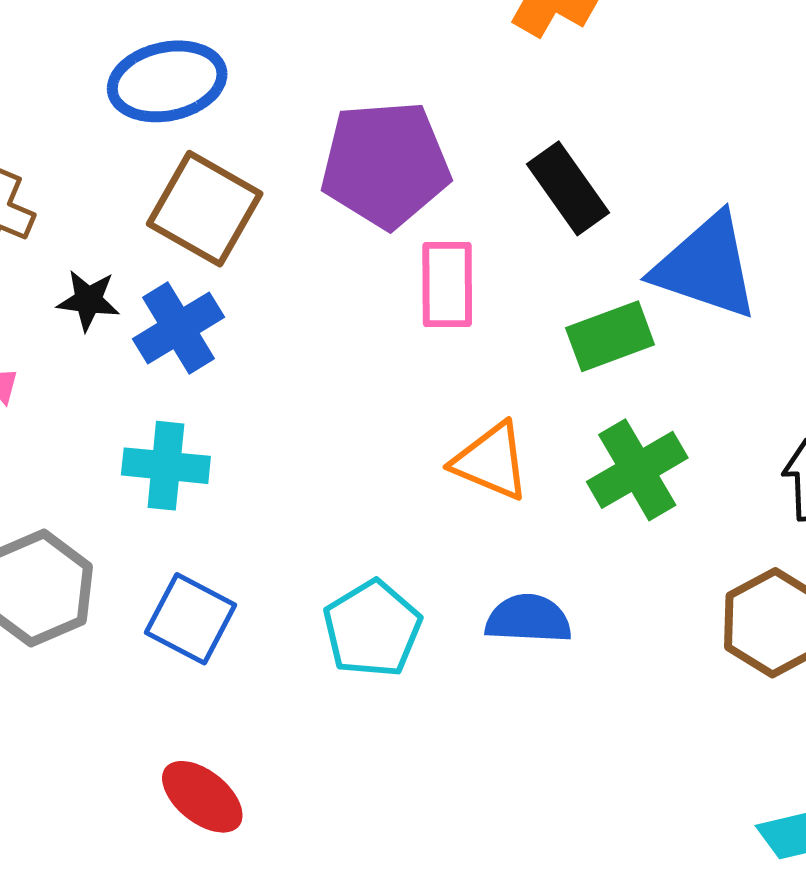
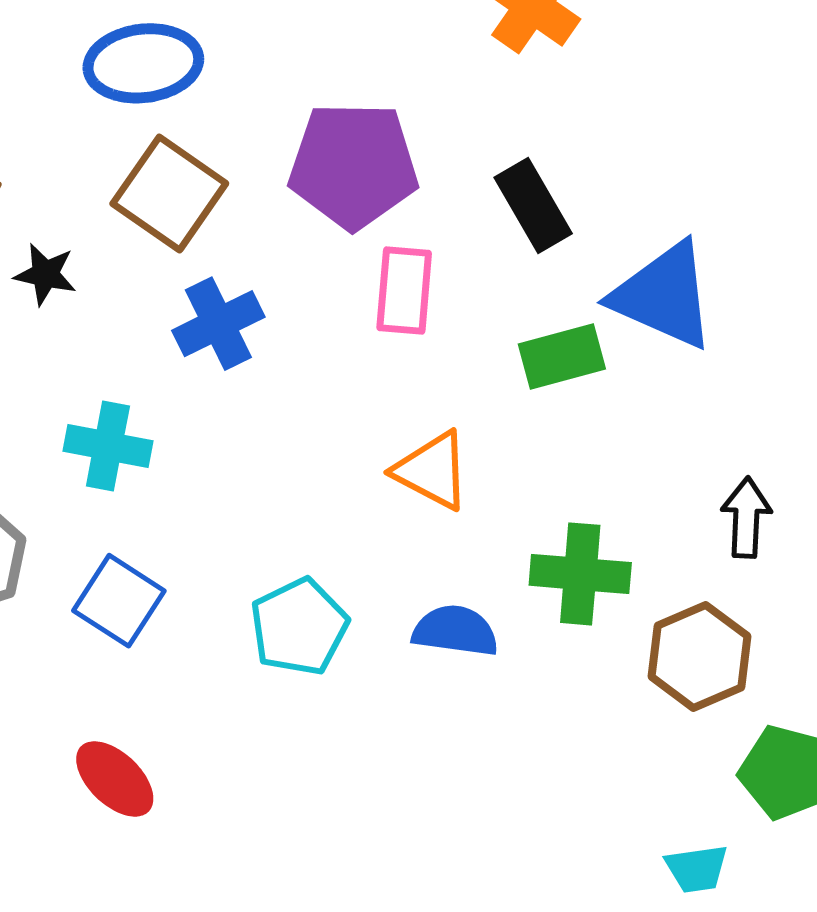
blue cross: (179, 328) -> (218, 324), moved
green cross: (637, 470) -> (580, 574), moved, turned 30

